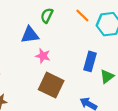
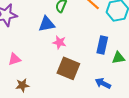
green triangle: (107, 76) -> (118, 58), turned 32

